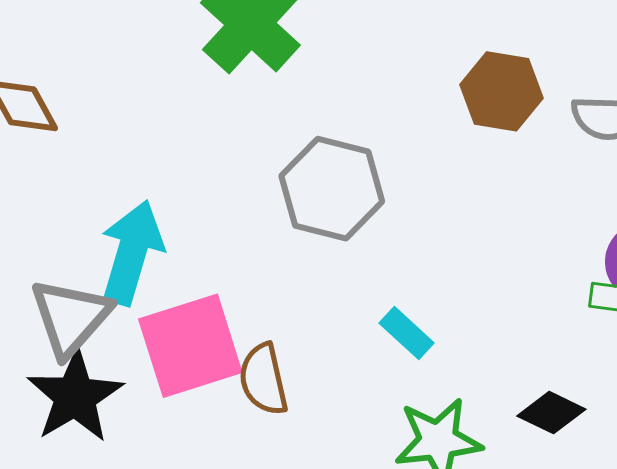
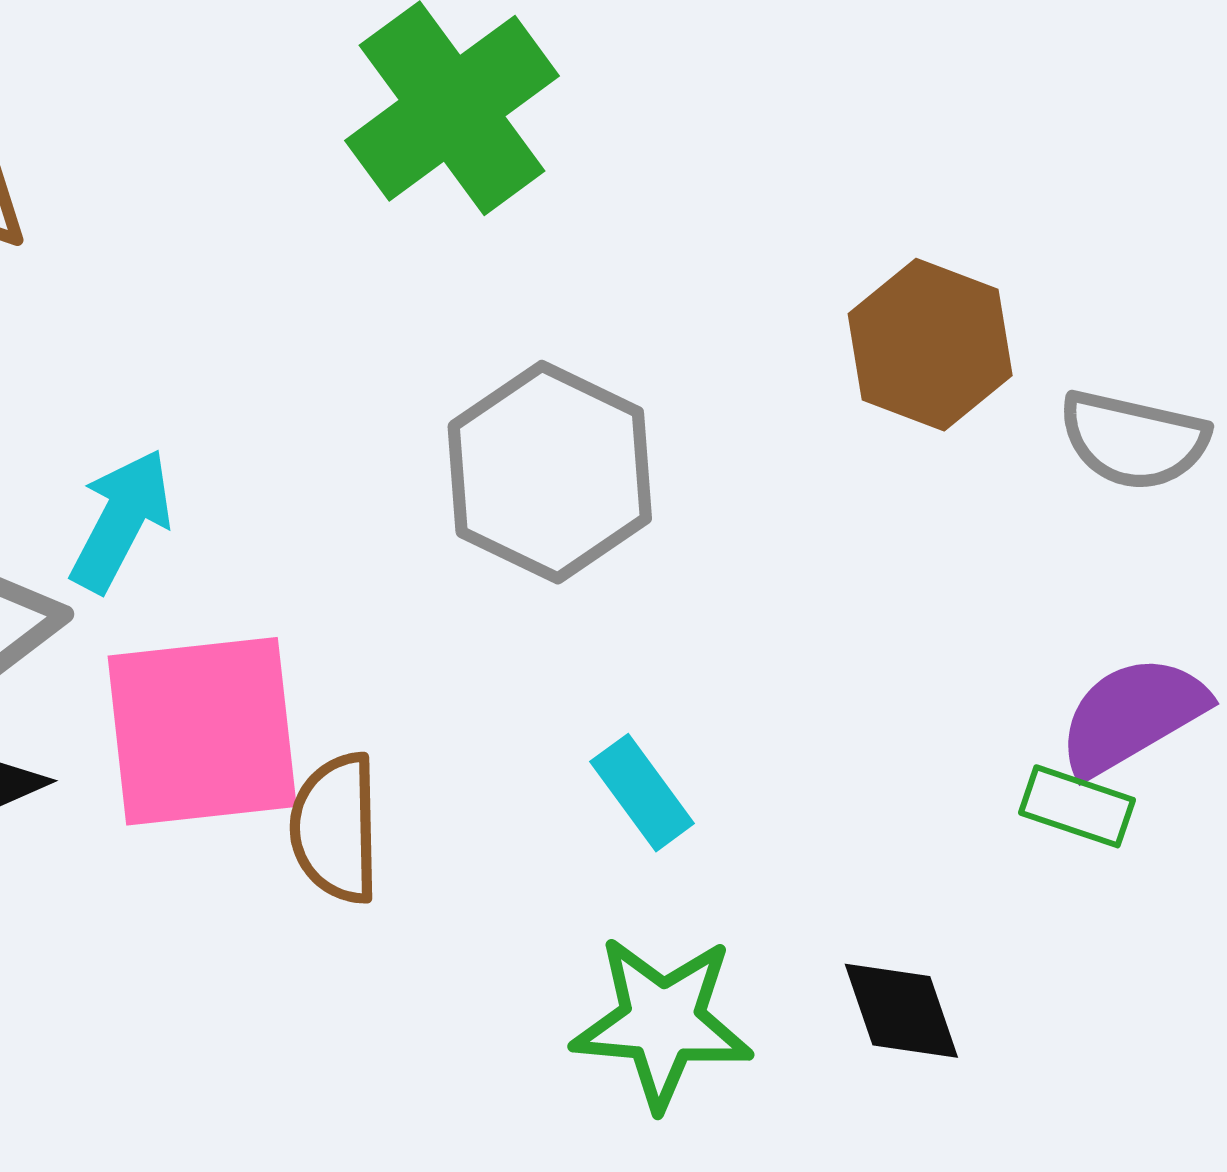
cyan arrow: (132, 253) -> (121, 520), size x0.7
black diamond: (551, 413) -> (901, 1011), turned 34

